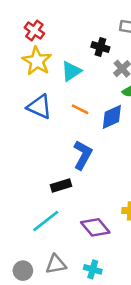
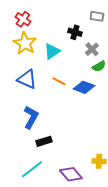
blue diamond: (112, 117) -> (84, 87), turned 45
blue L-shape: (83, 155) -> (31, 117), moved

